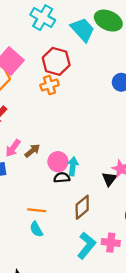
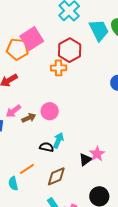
pink circle: (58, 162) -> (50, 111), moved
orange line: (37, 210) -> (27, 169), moved, turned -56

